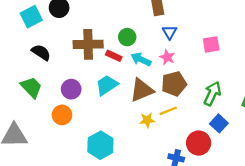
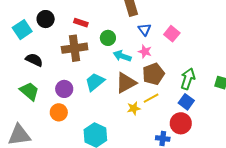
pink square: (211, 44) -> (172, 34), moved, turned -35
red rectangle: (114, 56) -> (81, 23), moved
blue square: (219, 123) -> (186, 102), moved

